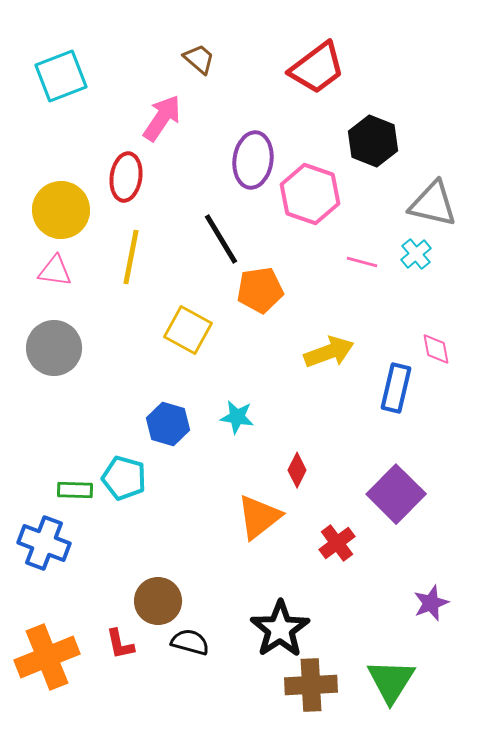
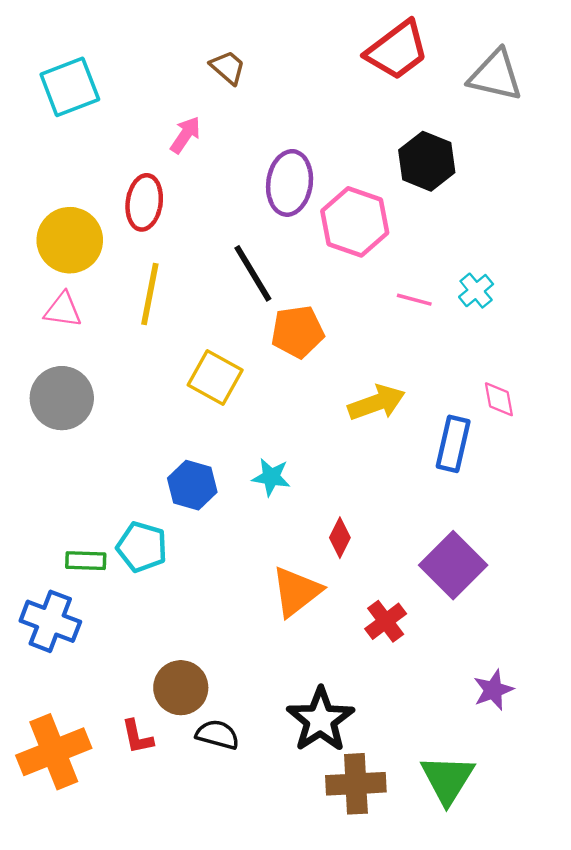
red trapezoid: (317, 68) -> (397, 50), moved
pink arrow: (162, 118) -> (185, 135), size x0.7
gray triangle: (433, 204) -> (495, 75), moved

